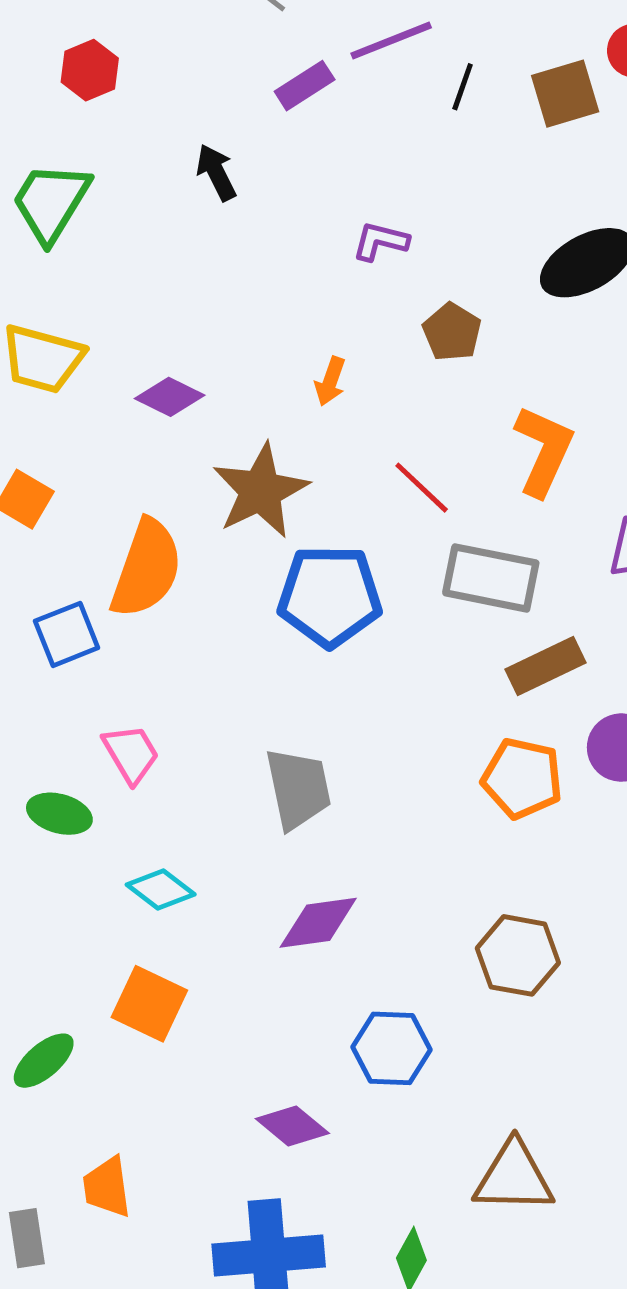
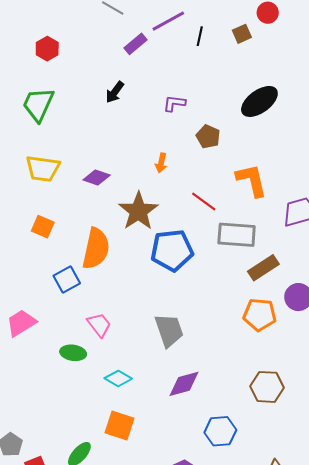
brown square: (565, 94) -> (242, 34), size x0.7
black arrow: (216, 172) -> (115, 92), moved, turned -110
orange L-shape: (544, 451) -> (252, 180), turned -30

